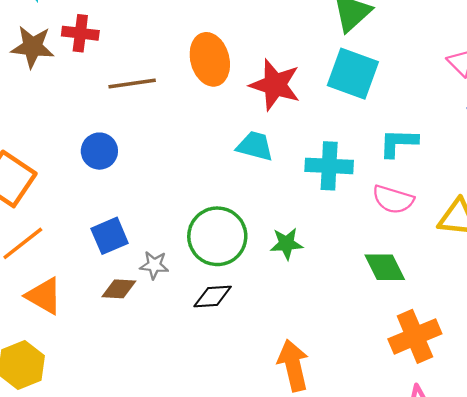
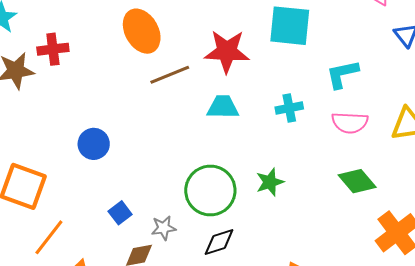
orange ellipse: (210, 59) -> (142, 31), moved
brown line: (132, 84) -> (170, 75), moved
cyan cross: (329, 166) -> (289, 108), size x0.7
blue square: (110, 236) -> (120, 213), size x0.7

